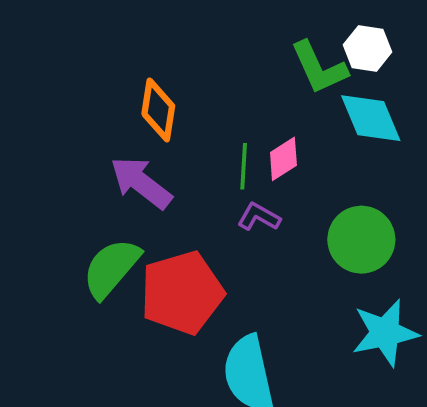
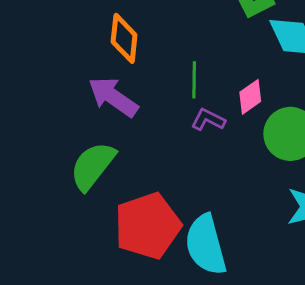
pink diamond: (283, 159) -> (250, 97), moved
red pentagon: (182, 293) -> (148, 226), moved

